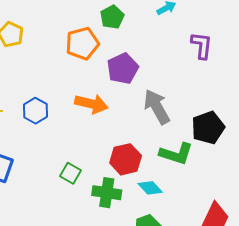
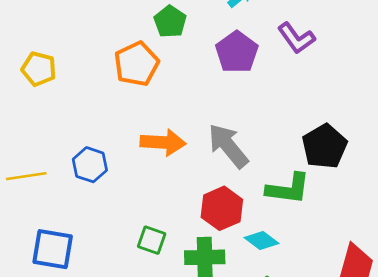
purple L-shape: (202, 45) -> (296, 38), turned 148
purple pentagon: (123, 69) -> (237, 52), moved
gray arrow: (157, 107) -> (228, 146), moved

